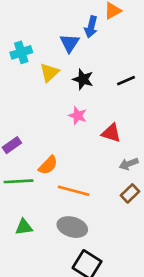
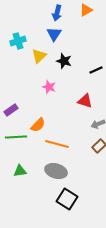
blue arrow: (91, 27) -> (57, 13), moved
black line: (126, 81) -> (96, 70), moved
pink star: (78, 116) -> (49, 87), moved

